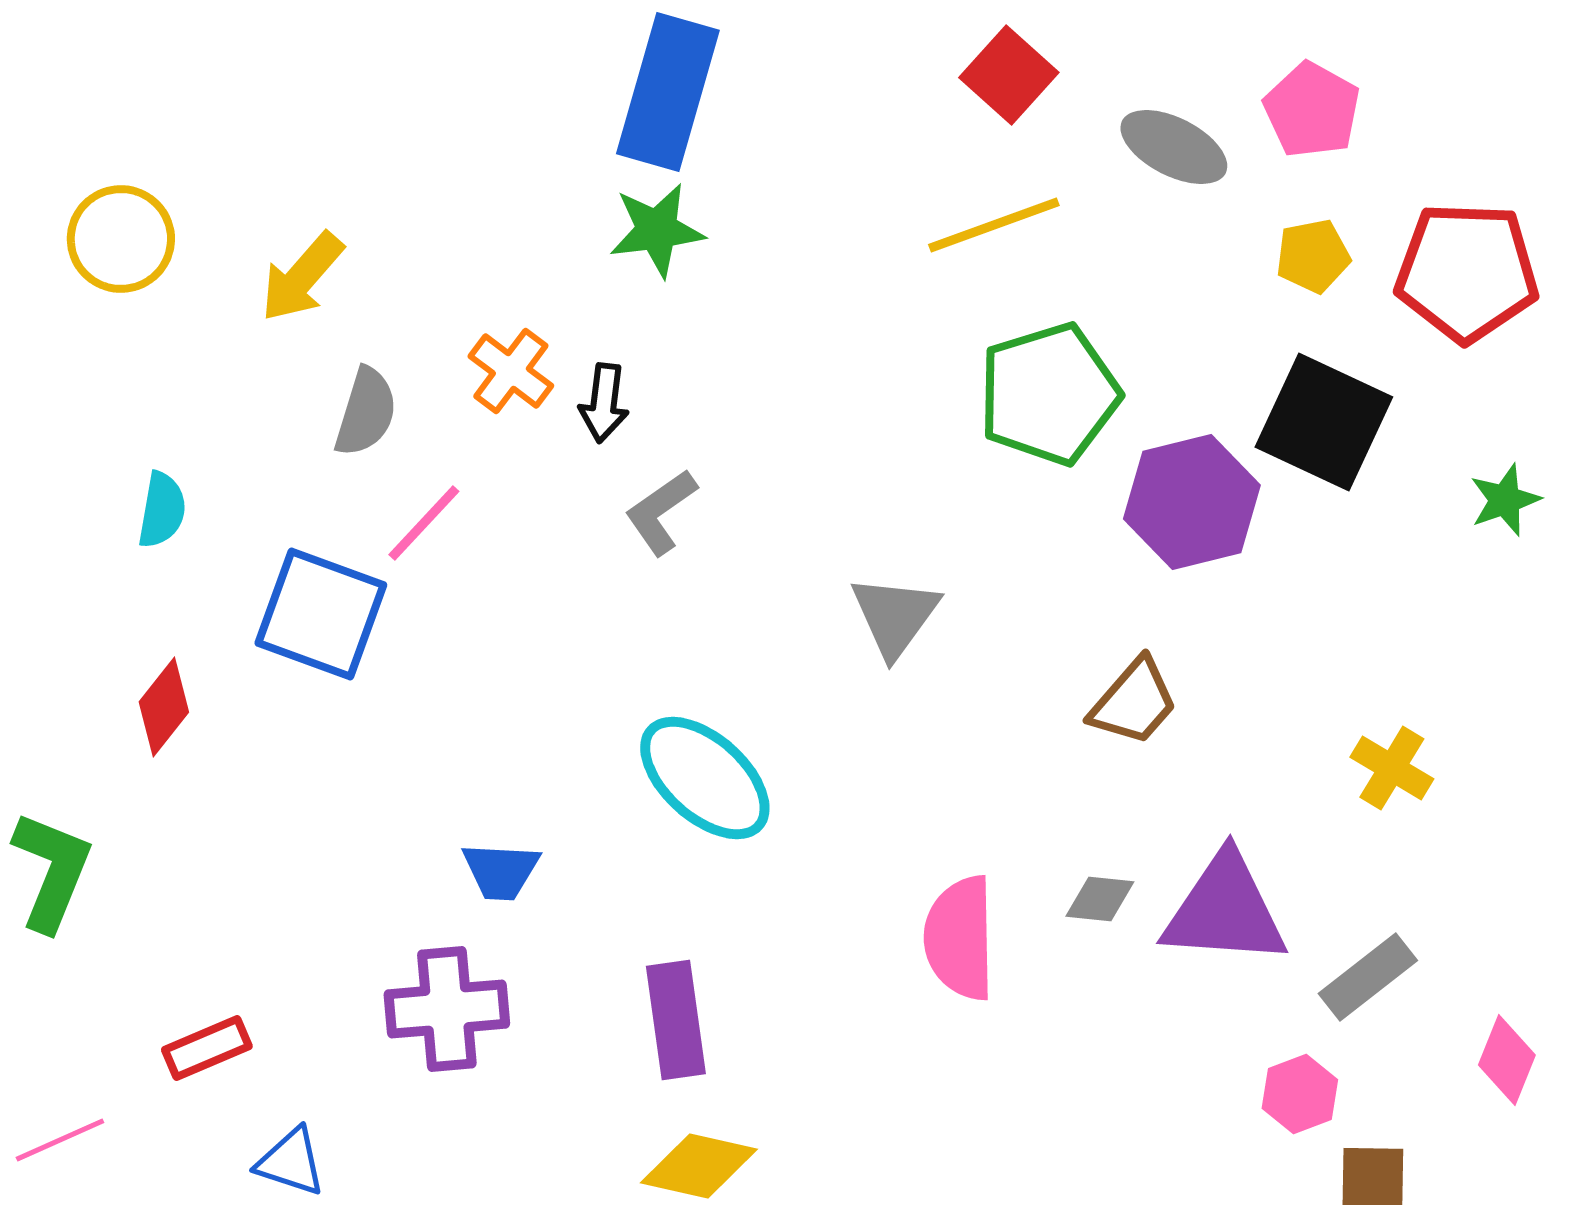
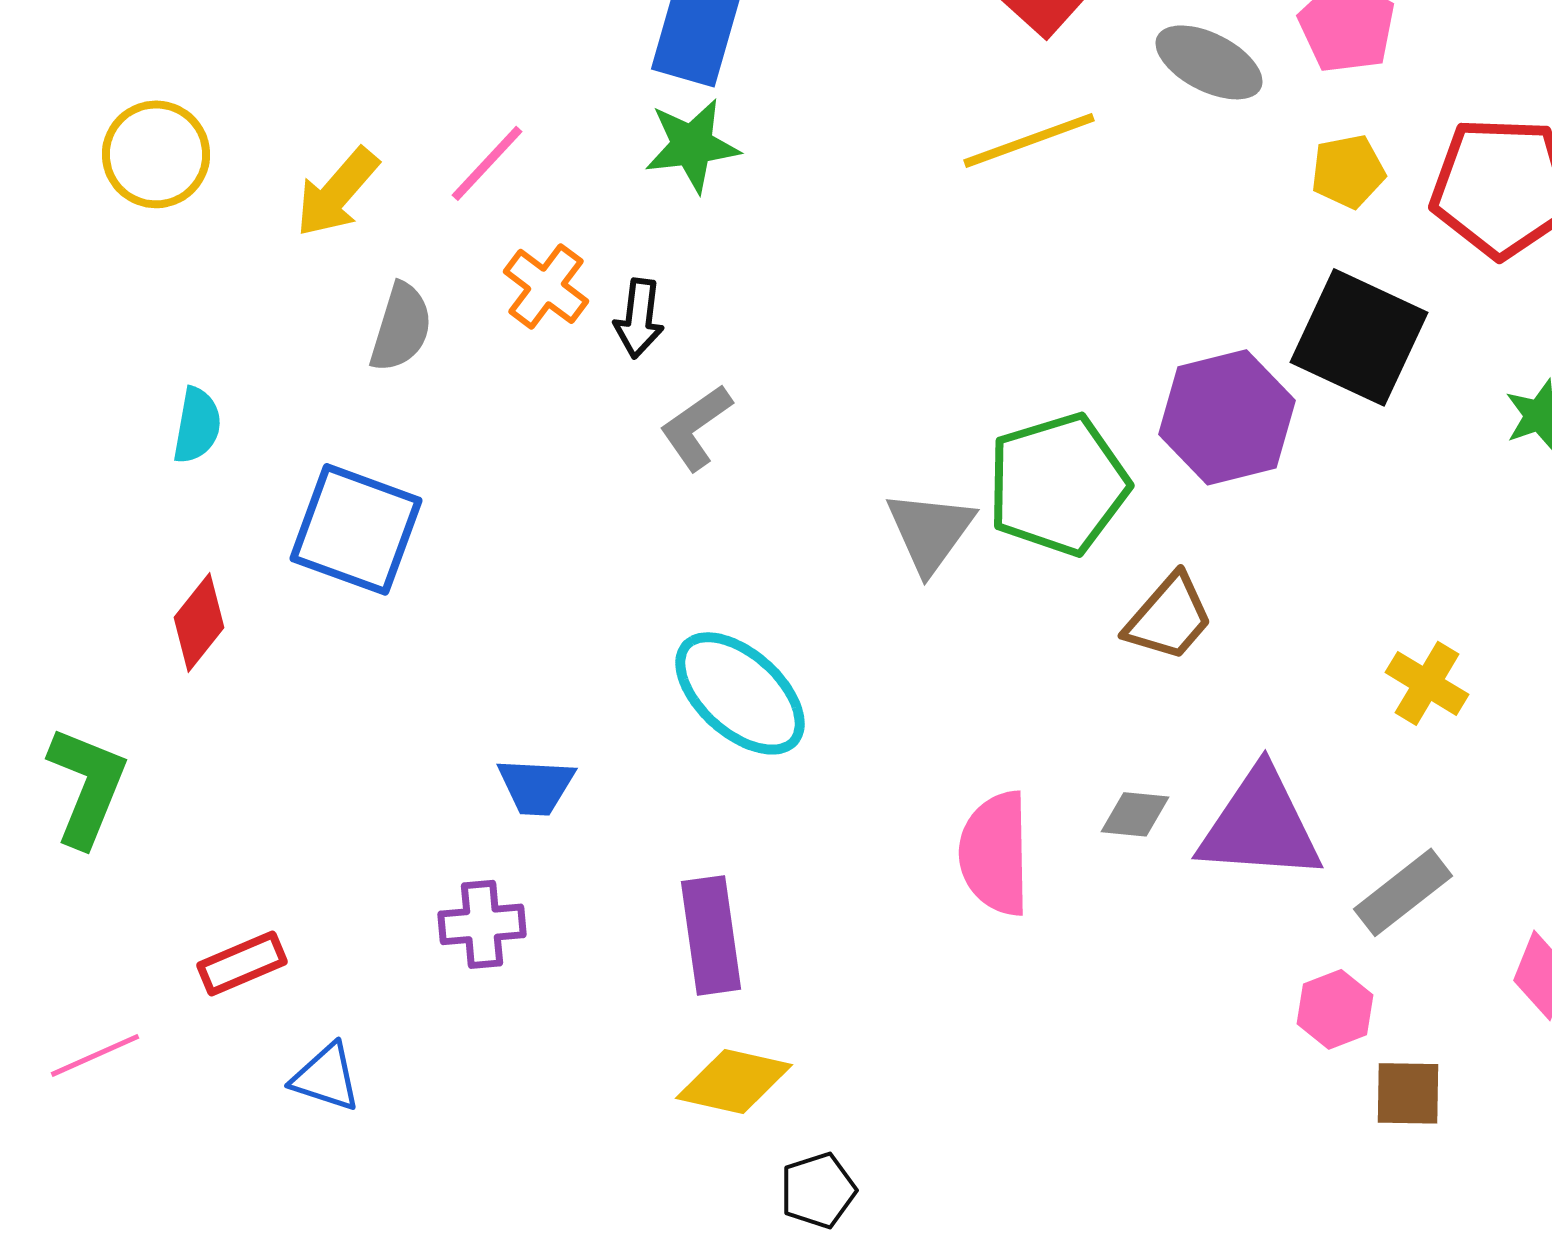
green pentagon: (1049, 394) -> (1058, 484), moved
pink line: (424, 523) -> (487, 163), moved
purple cross: (447, 1009) -> (482, 924), size x0.7

